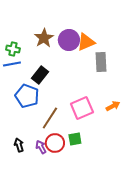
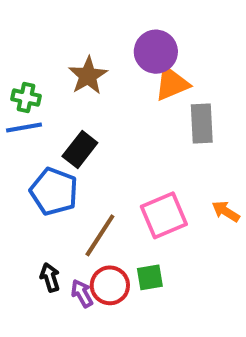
purple circle: (69, 40) -> (156, 52), moved
orange arrow: (113, 106) -> (226, 211), turned -120
black arrow: (19, 145) -> (50, 277), moved

